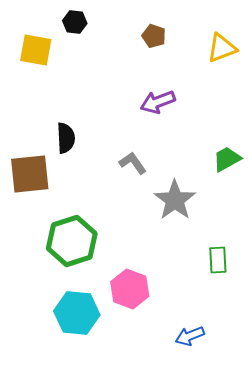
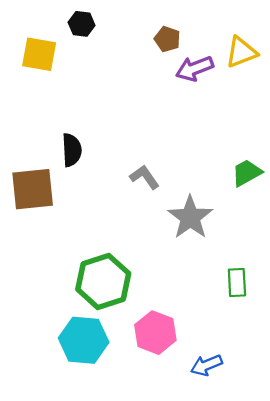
purple arrow: (158, 102) -> (195, 68), moved
green hexagon: (72, 241) -> (103, 281), moved
pink hexagon: (130, 289) -> (155, 333), moved

